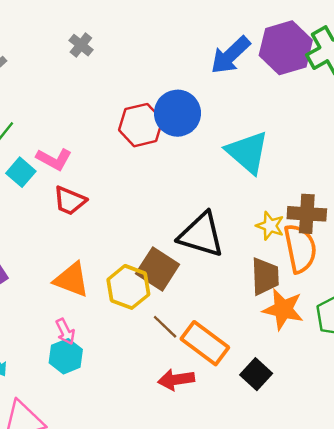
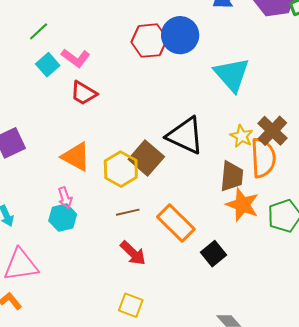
brown cross: (307, 214) -> (272, 131), turned 32
brown line: (165, 327) -> (128, 212), moved, turned -65
red arrow: (176, 380) -> (133, 253), moved, turned -136

